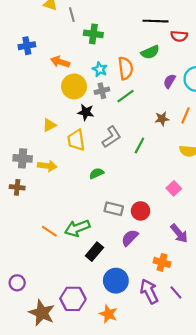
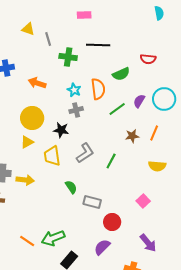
black line: (156, 21) -> (98, 45), moved
yellow circle: (74, 86) -> (32, 118), moved
green line: (126, 96) -> (117, 109), moved
green semicircle: (97, 173) -> (71, 187), turned 80
gray rectangle: (114, 209) -> (92, 202), moved

